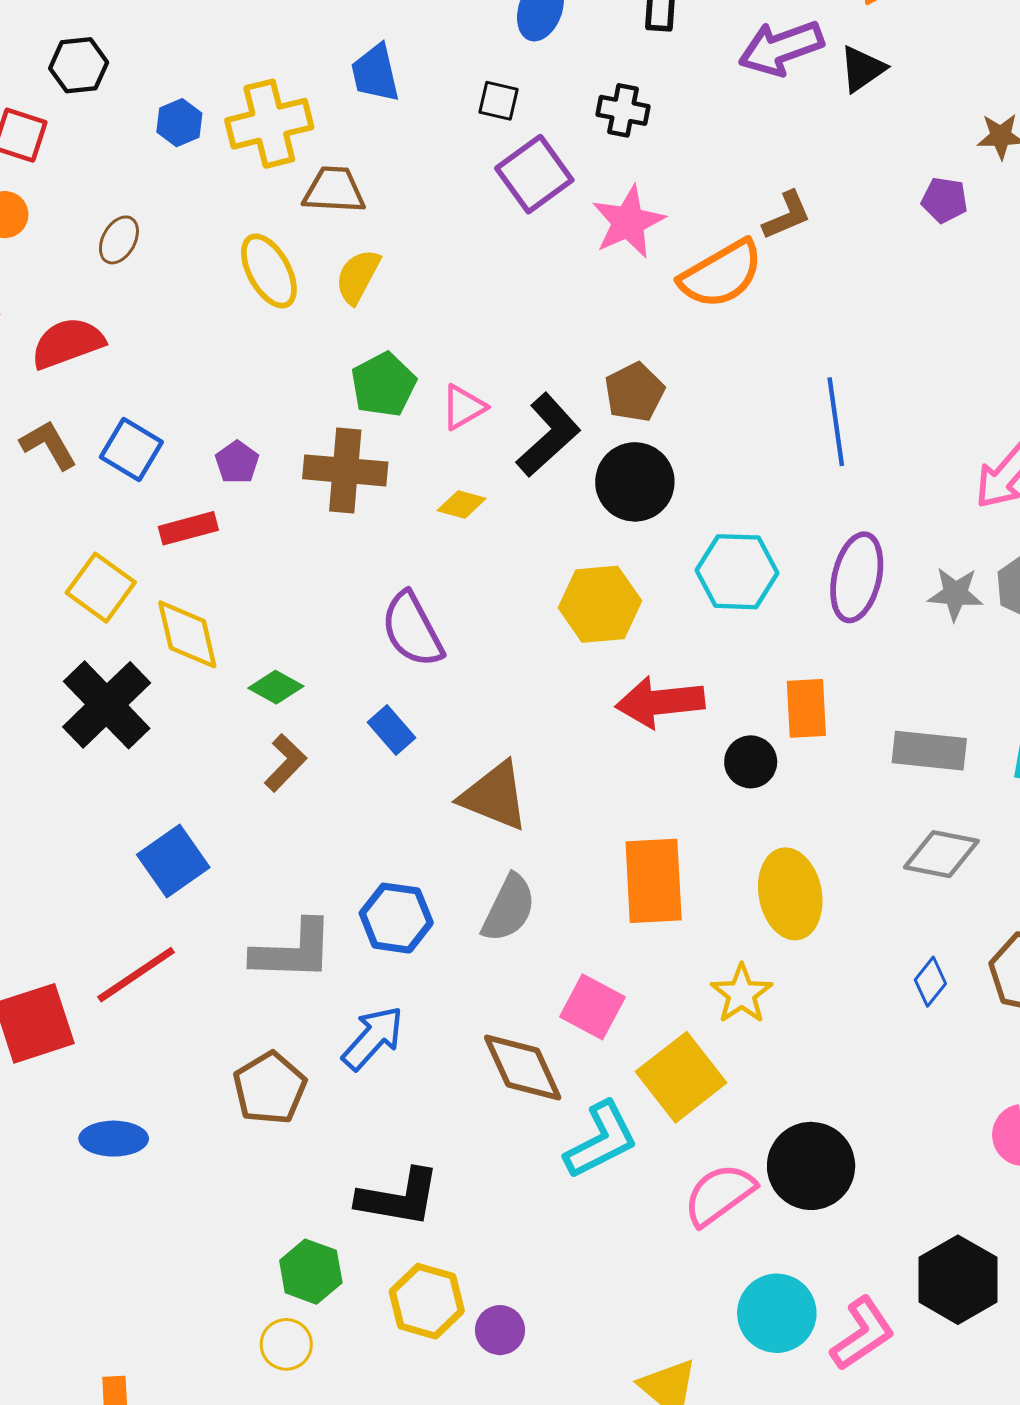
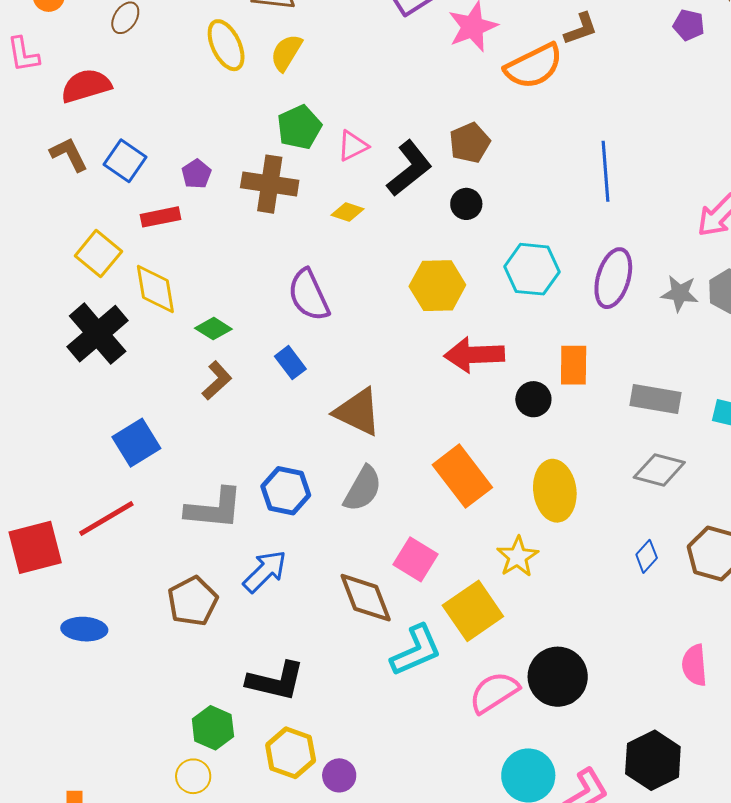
black circle: (635, 482) -> (466, 204), size x0.6
orange rectangle: (654, 881) -> (462, 476), turned -38

